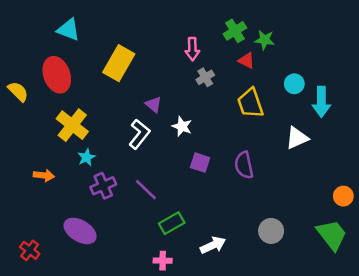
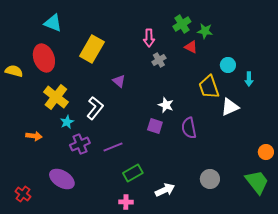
yellow semicircle: (18, 92) -> (14, 71), turned -30
cyan arrow: (321, 102) -> (249, 79), size x0.6
yellow trapezoid: (250, 103) -> (209, 87), moved
white star: (182, 126) -> (166, 105), moved
white L-shape: (139, 134) -> (95, 108), moved
purple line: (146, 190) -> (113, 147), turned -66

